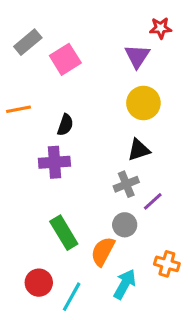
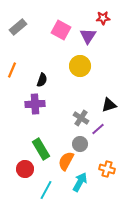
pink square: (65, 59) -> (61, 30), moved, turned -30
yellow circle: (143, 103) -> (80, 66), moved
orange line: (18, 109) -> (12, 70), turned -56
black triangle: (139, 150) -> (109, 105), moved
gray cross: (126, 184) -> (81, 118), turned -35
red circle: (39, 283) -> (25, 169), moved

